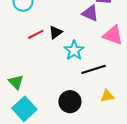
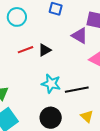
cyan star: (74, 50) -> (51, 84), moved, turned -30
yellow triangle: (107, 96) -> (87, 116), turned 48

